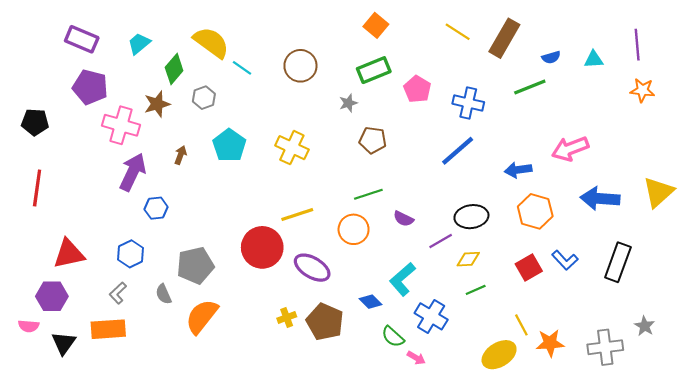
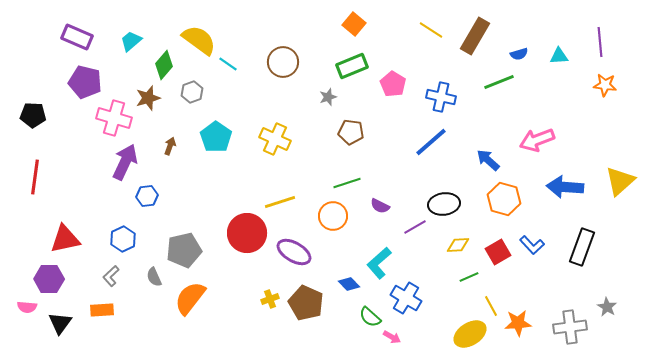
blue arrow: (518, 170) -> (488, 160), turned 50
yellow diamond: (468, 259) -> (458, 245), moved
green line: (476, 290) -> (469, 277), moved
orange rectangle: (108, 329) -> (102, 310), size x0.7

